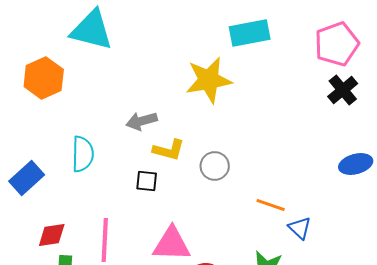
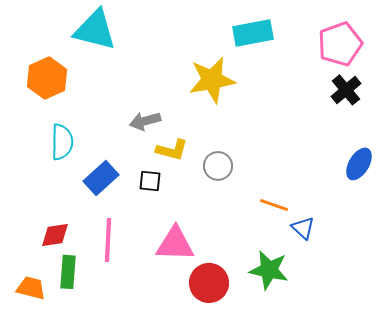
cyan semicircle: (83, 154) -> (62, 142), moved
blue ellipse: (356, 164) -> (359, 164), turned -44
blue rectangle: (27, 178) -> (101, 178), moved

